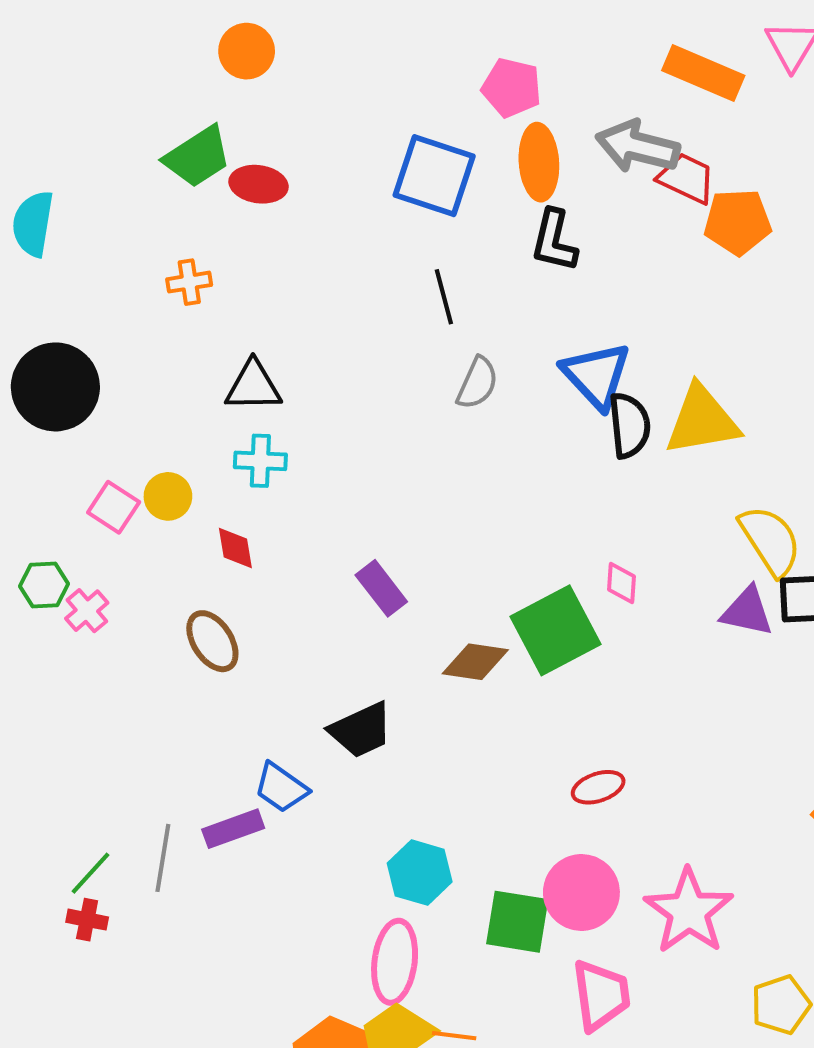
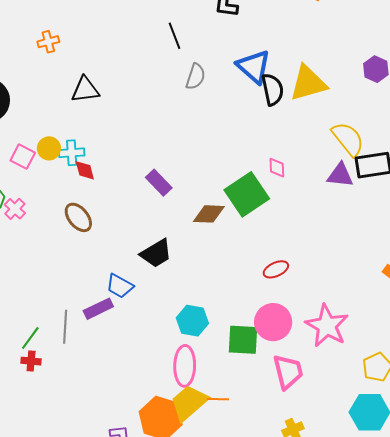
cyan cross: (260, 461) -> (72, 153), moved

